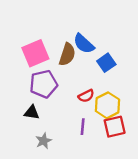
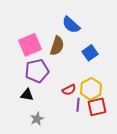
blue semicircle: (84, 44) -> (71, 25), moved
red semicircle: (86, 96) -> (69, 90), moved
purple line: (83, 127) -> (78, 105), moved

